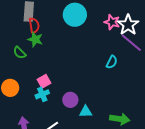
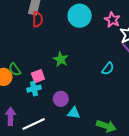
pink star: (112, 22) -> (112, 20), moved
green star: (35, 39) -> (61, 59), moved
green semicircle: (20, 53) -> (15, 70), moved

